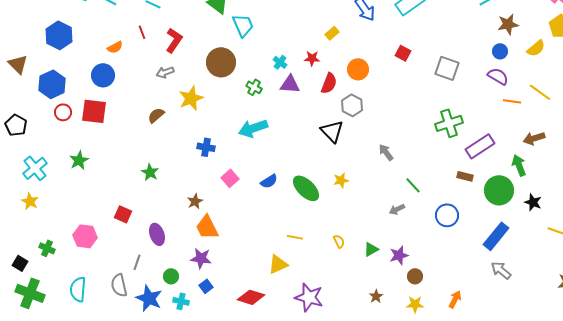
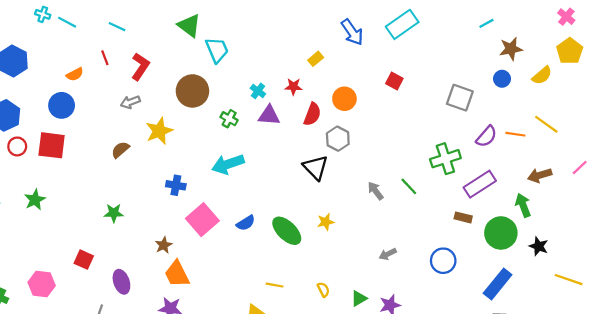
gray square: (447, 68) -> (460, 98), moved
purple semicircle: (498, 76) -> (486, 136), moved, turned 100
green star: (150, 172) -> (114, 213), turned -30
pink square: (230, 178) -> (202, 220), size x1.6
green line: (413, 185) -> (409, 186), moved

